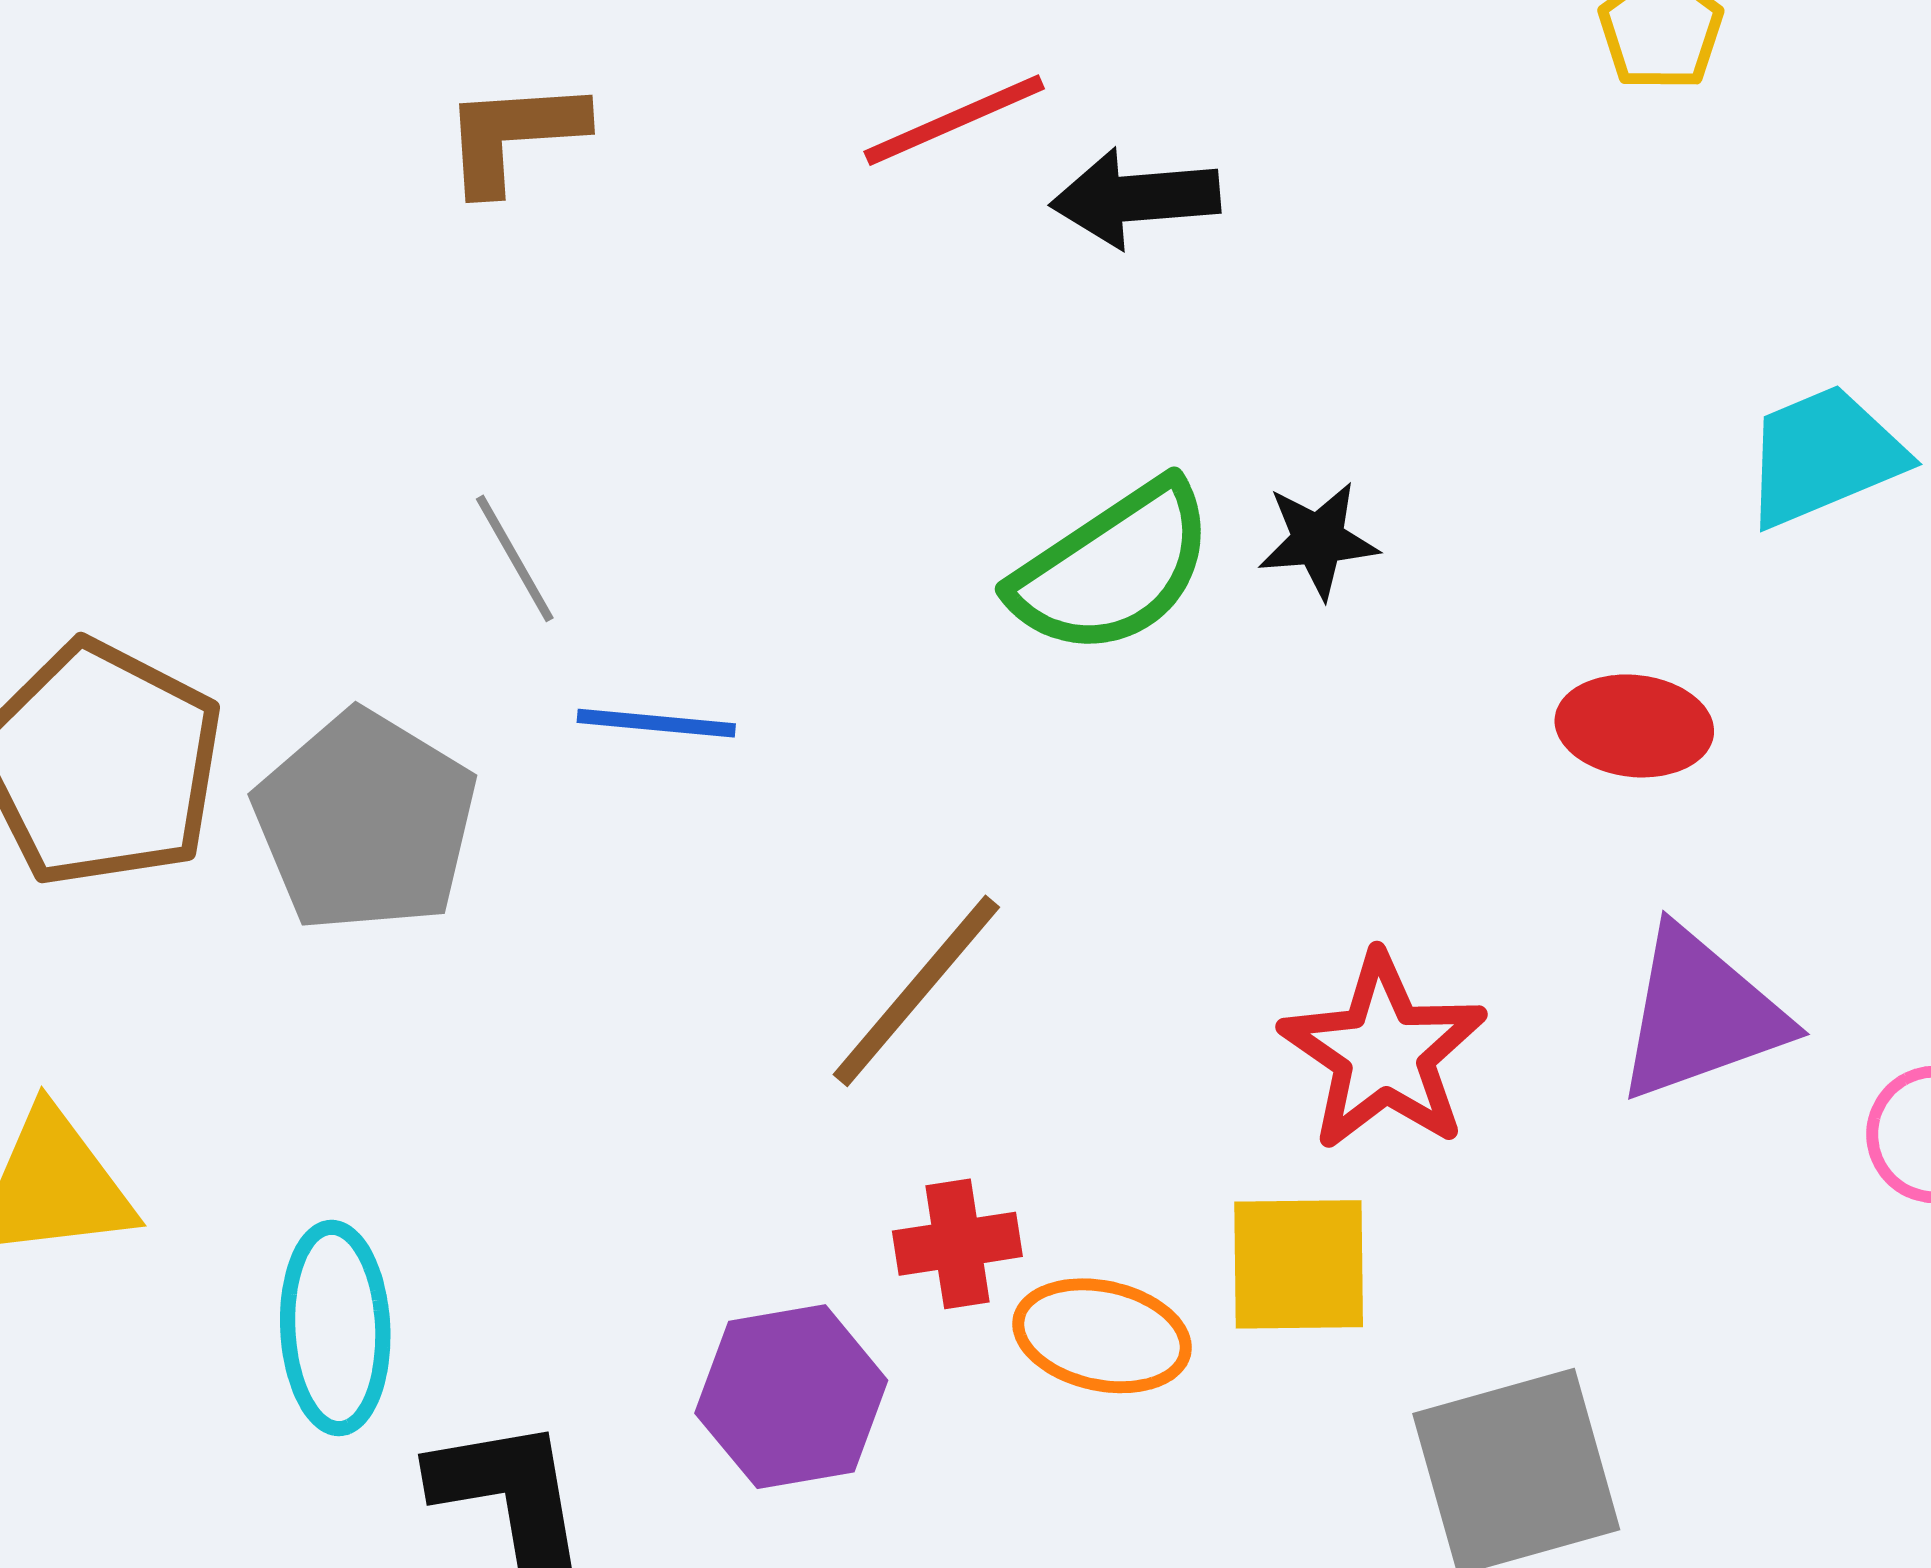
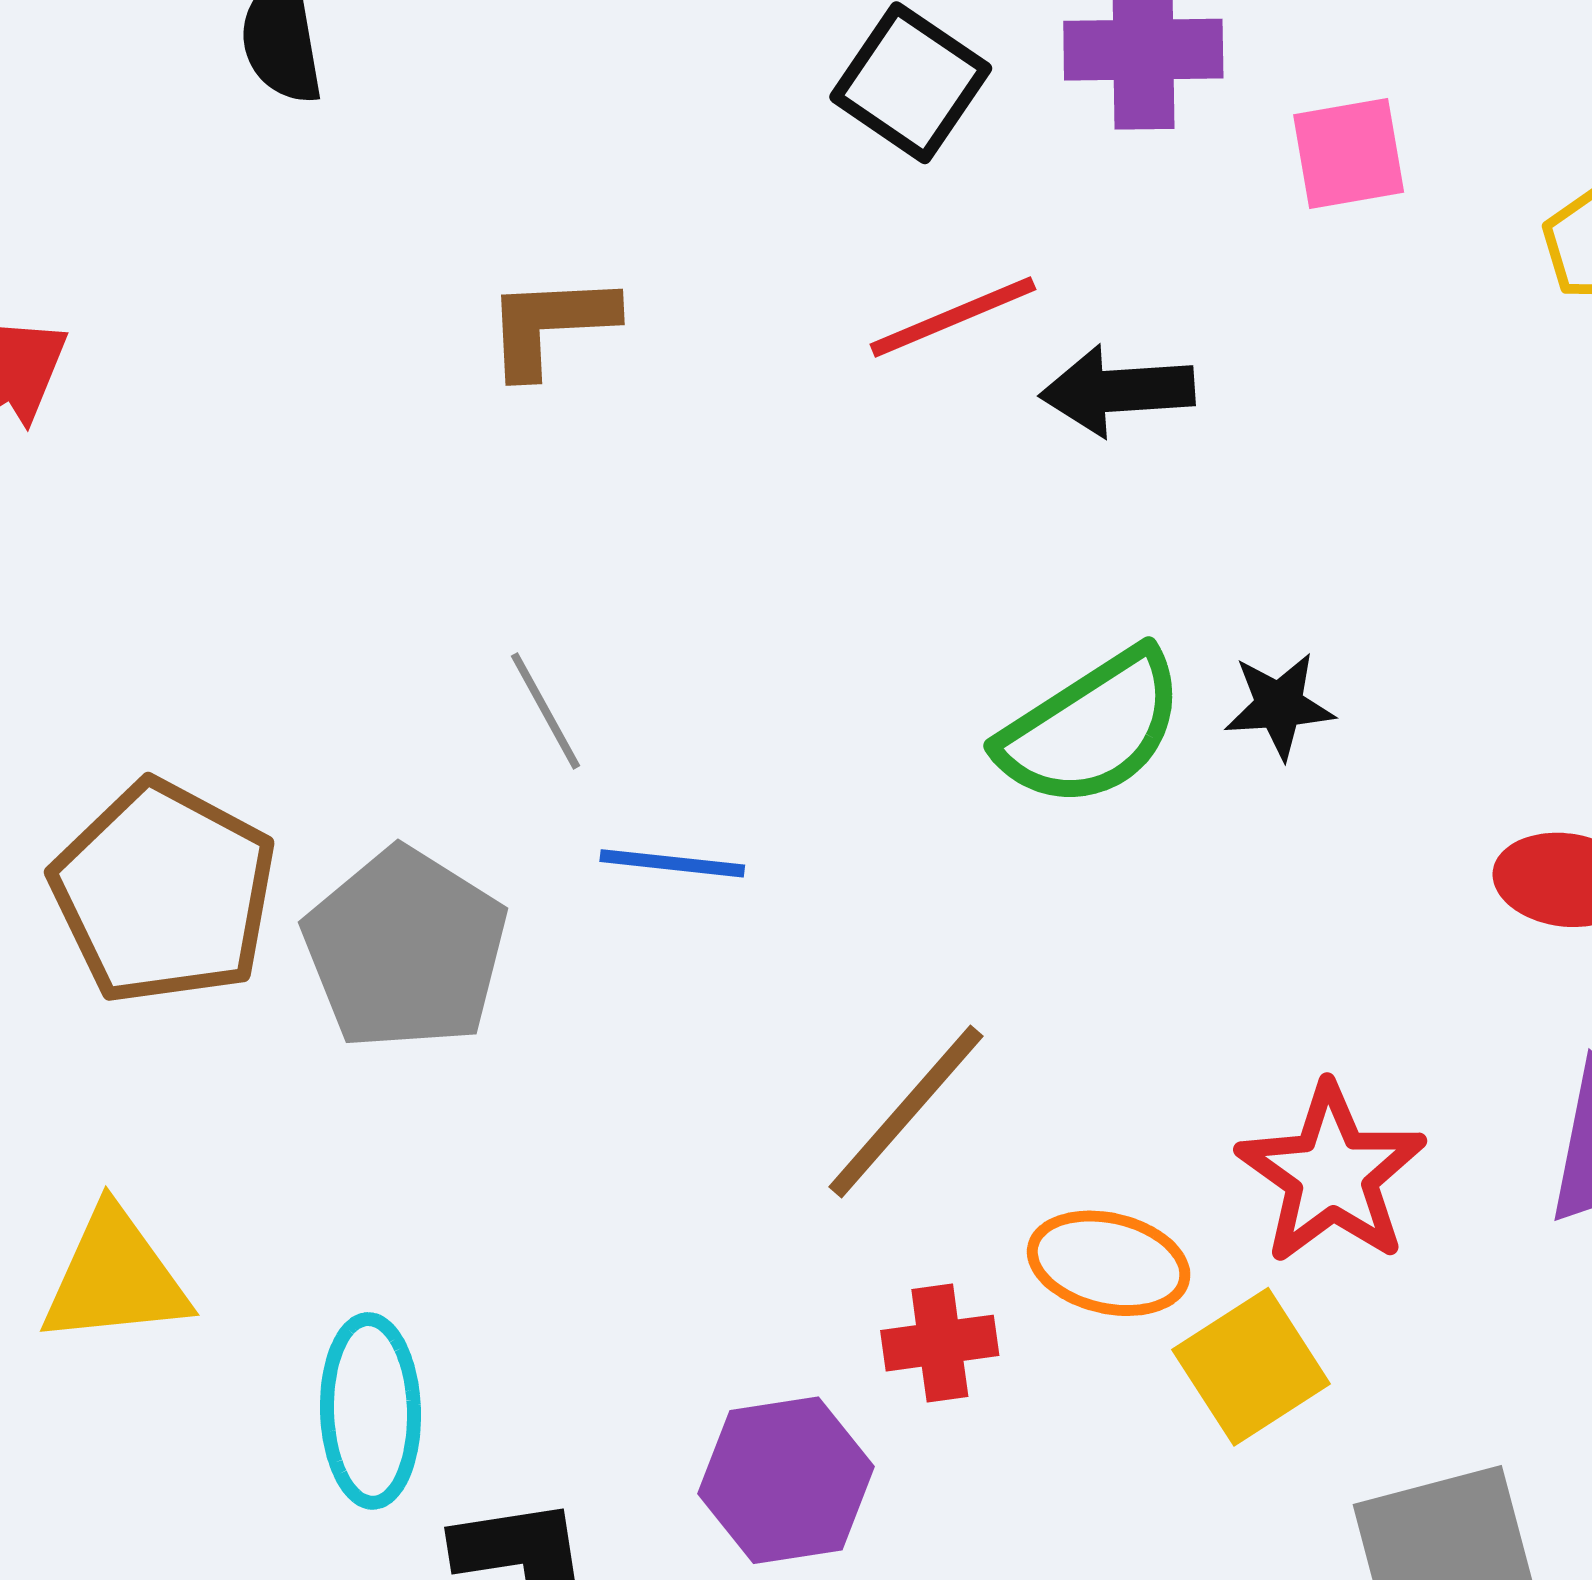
yellow square: (1299, 1264) -> (1251, 1367), turned -33
orange ellipse: (1102, 1336) -> (1109, 1263), moved

